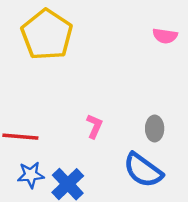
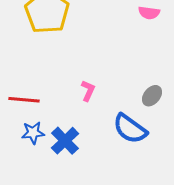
gray ellipse: (155, 129) -> (152, 96), moved, turned 40

